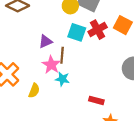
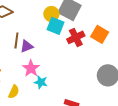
cyan square: (77, 32) -> (55, 26), moved
brown line: (62, 55) -> (16, 40), moved

